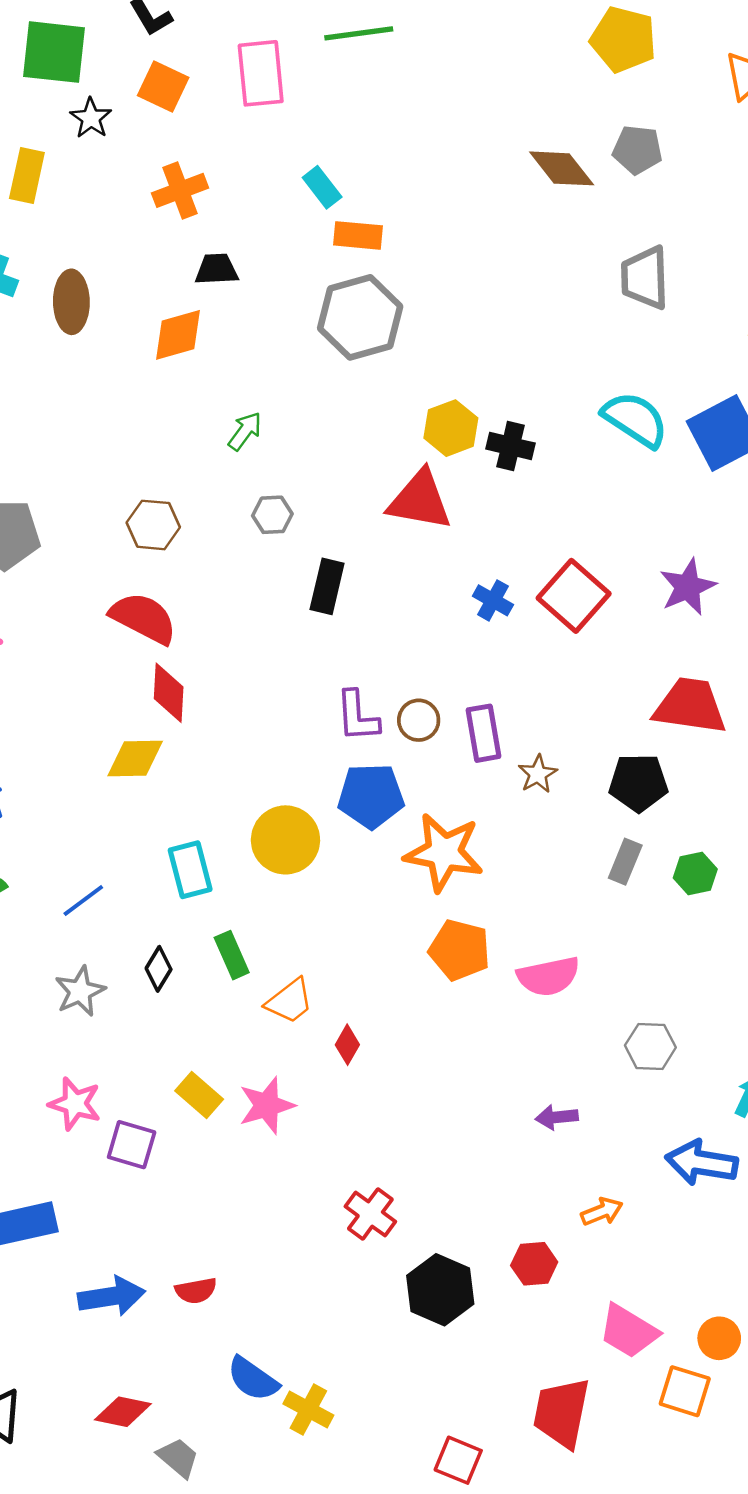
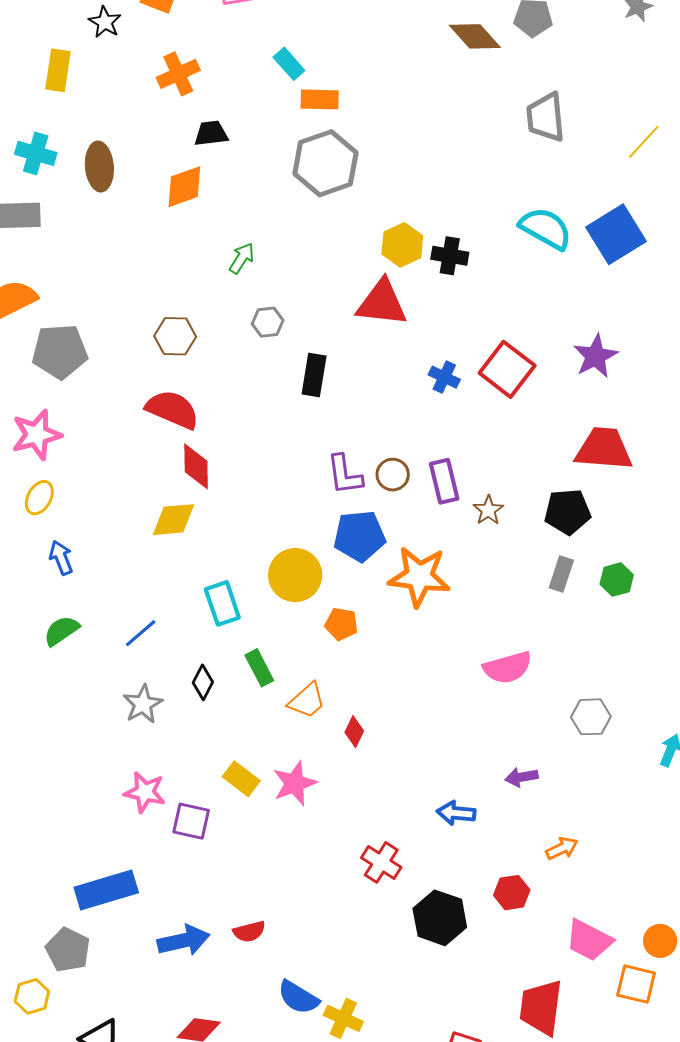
orange pentagon: (459, 950) -> (341, 624), moved, size x0.7
blue arrow: (701, 1163) -> (456, 813), moved, size x0.7

